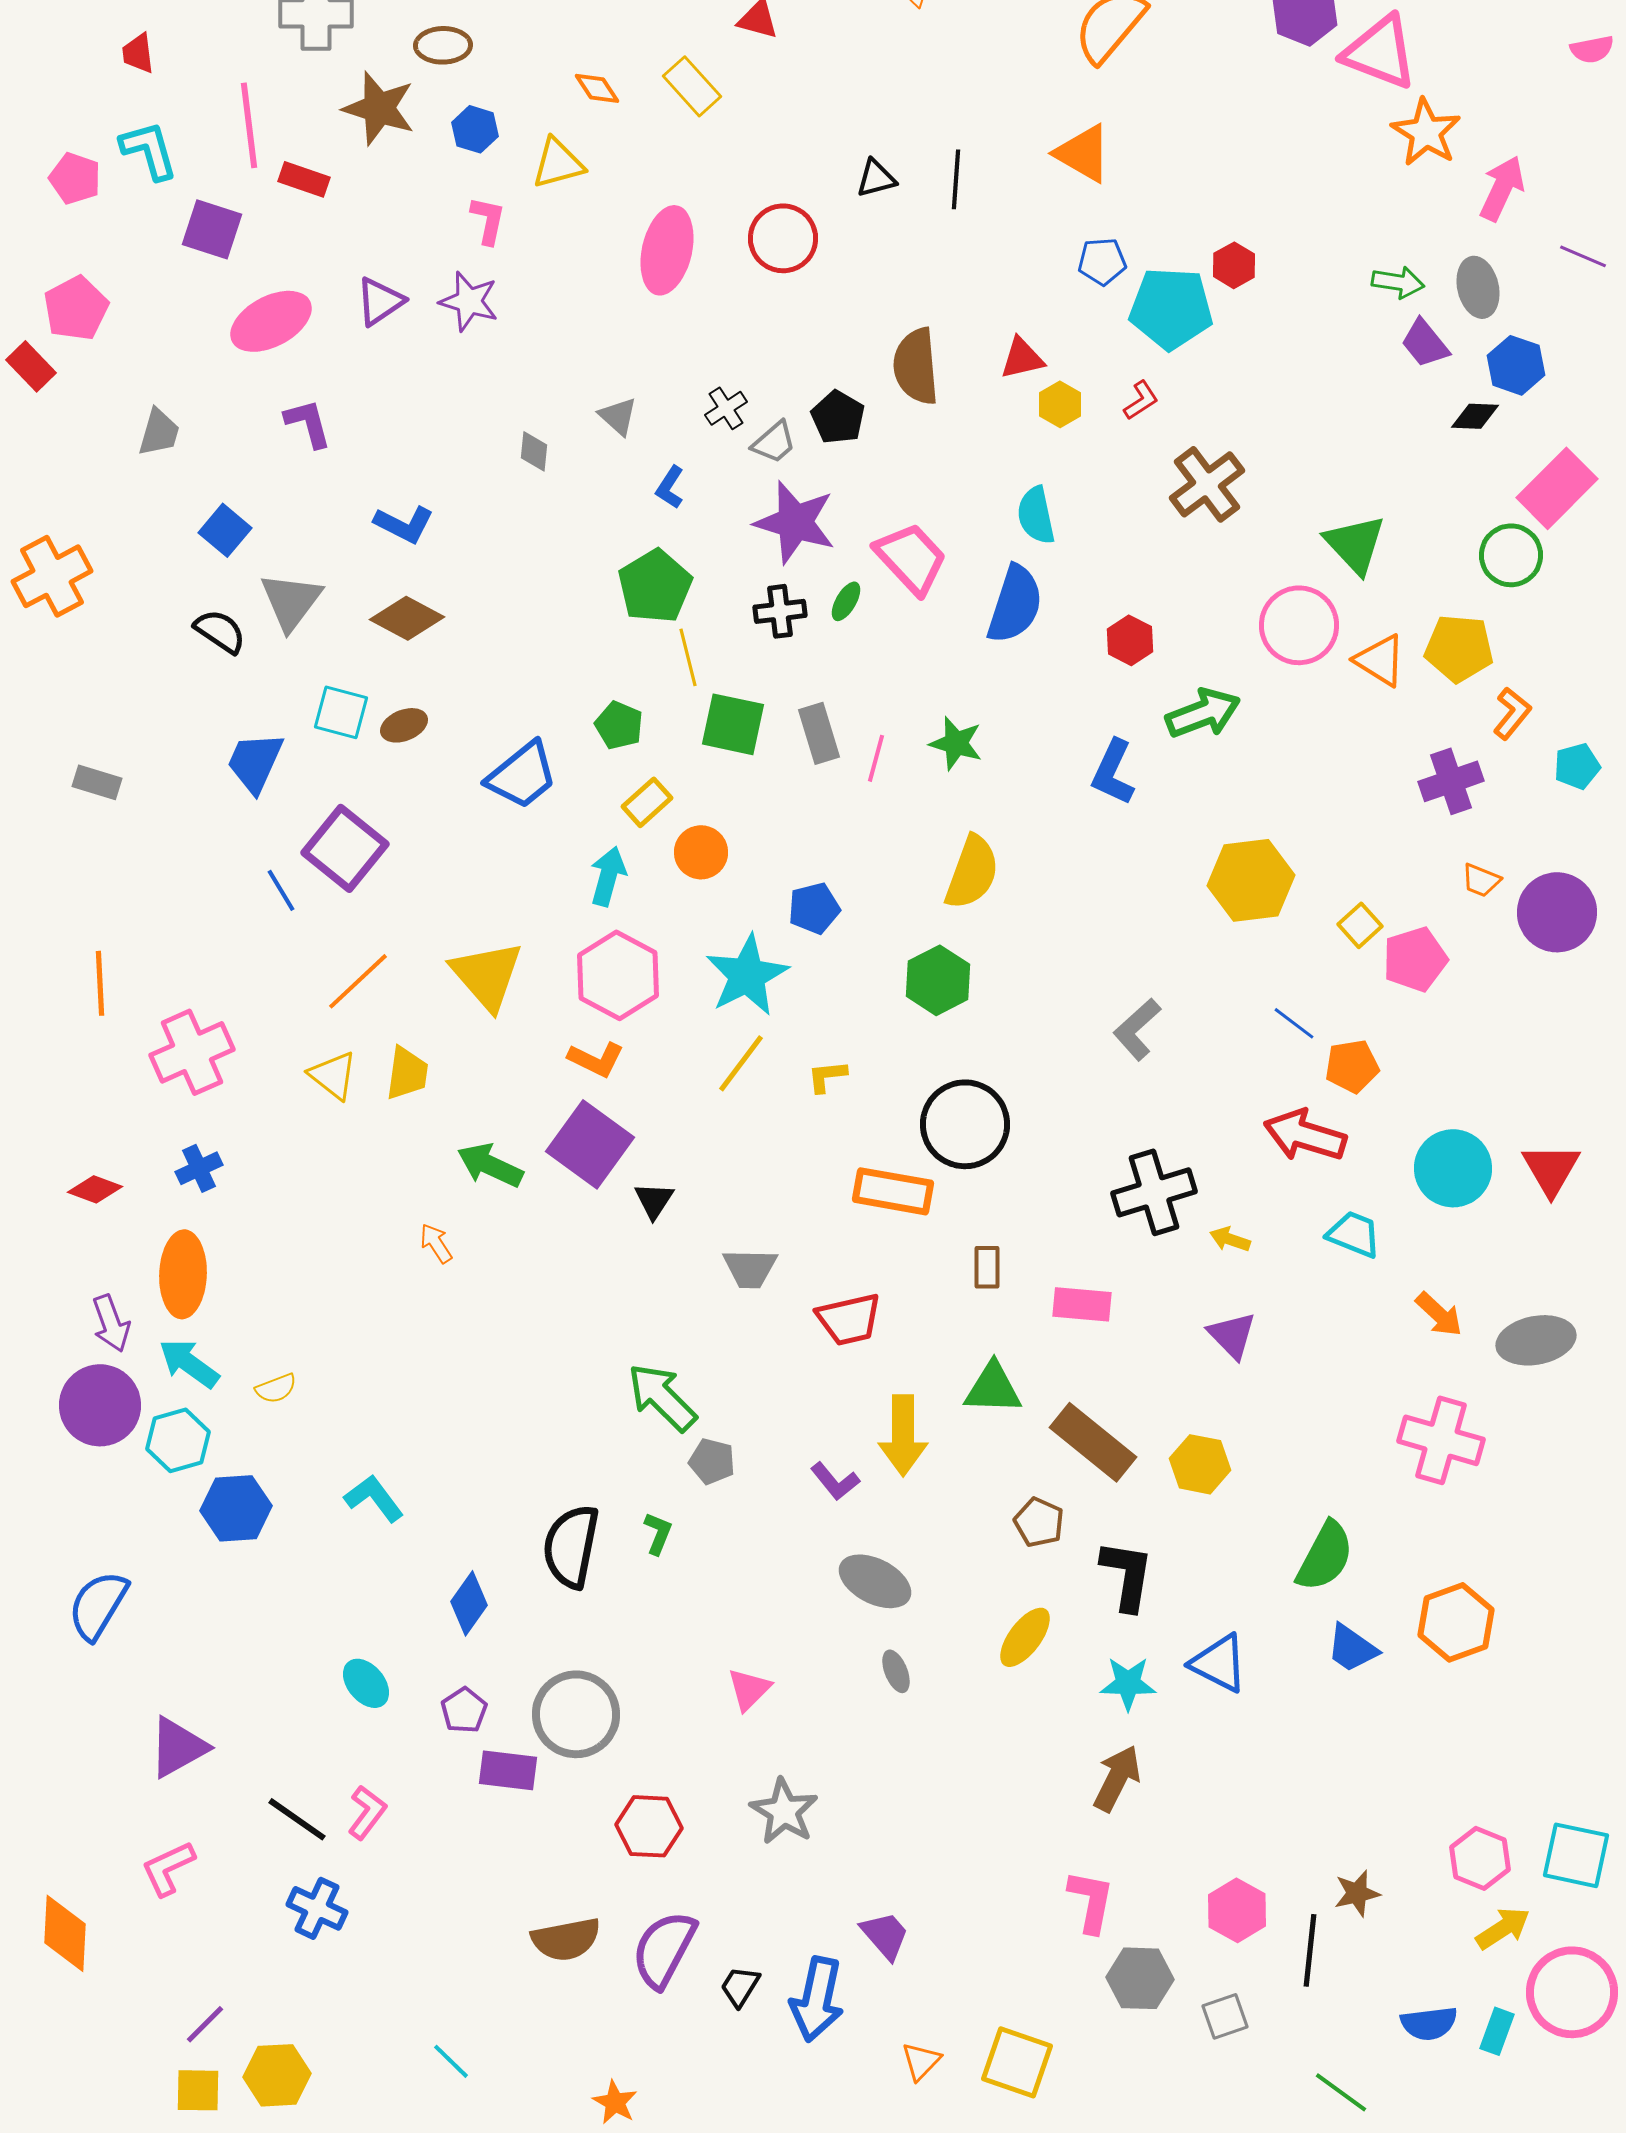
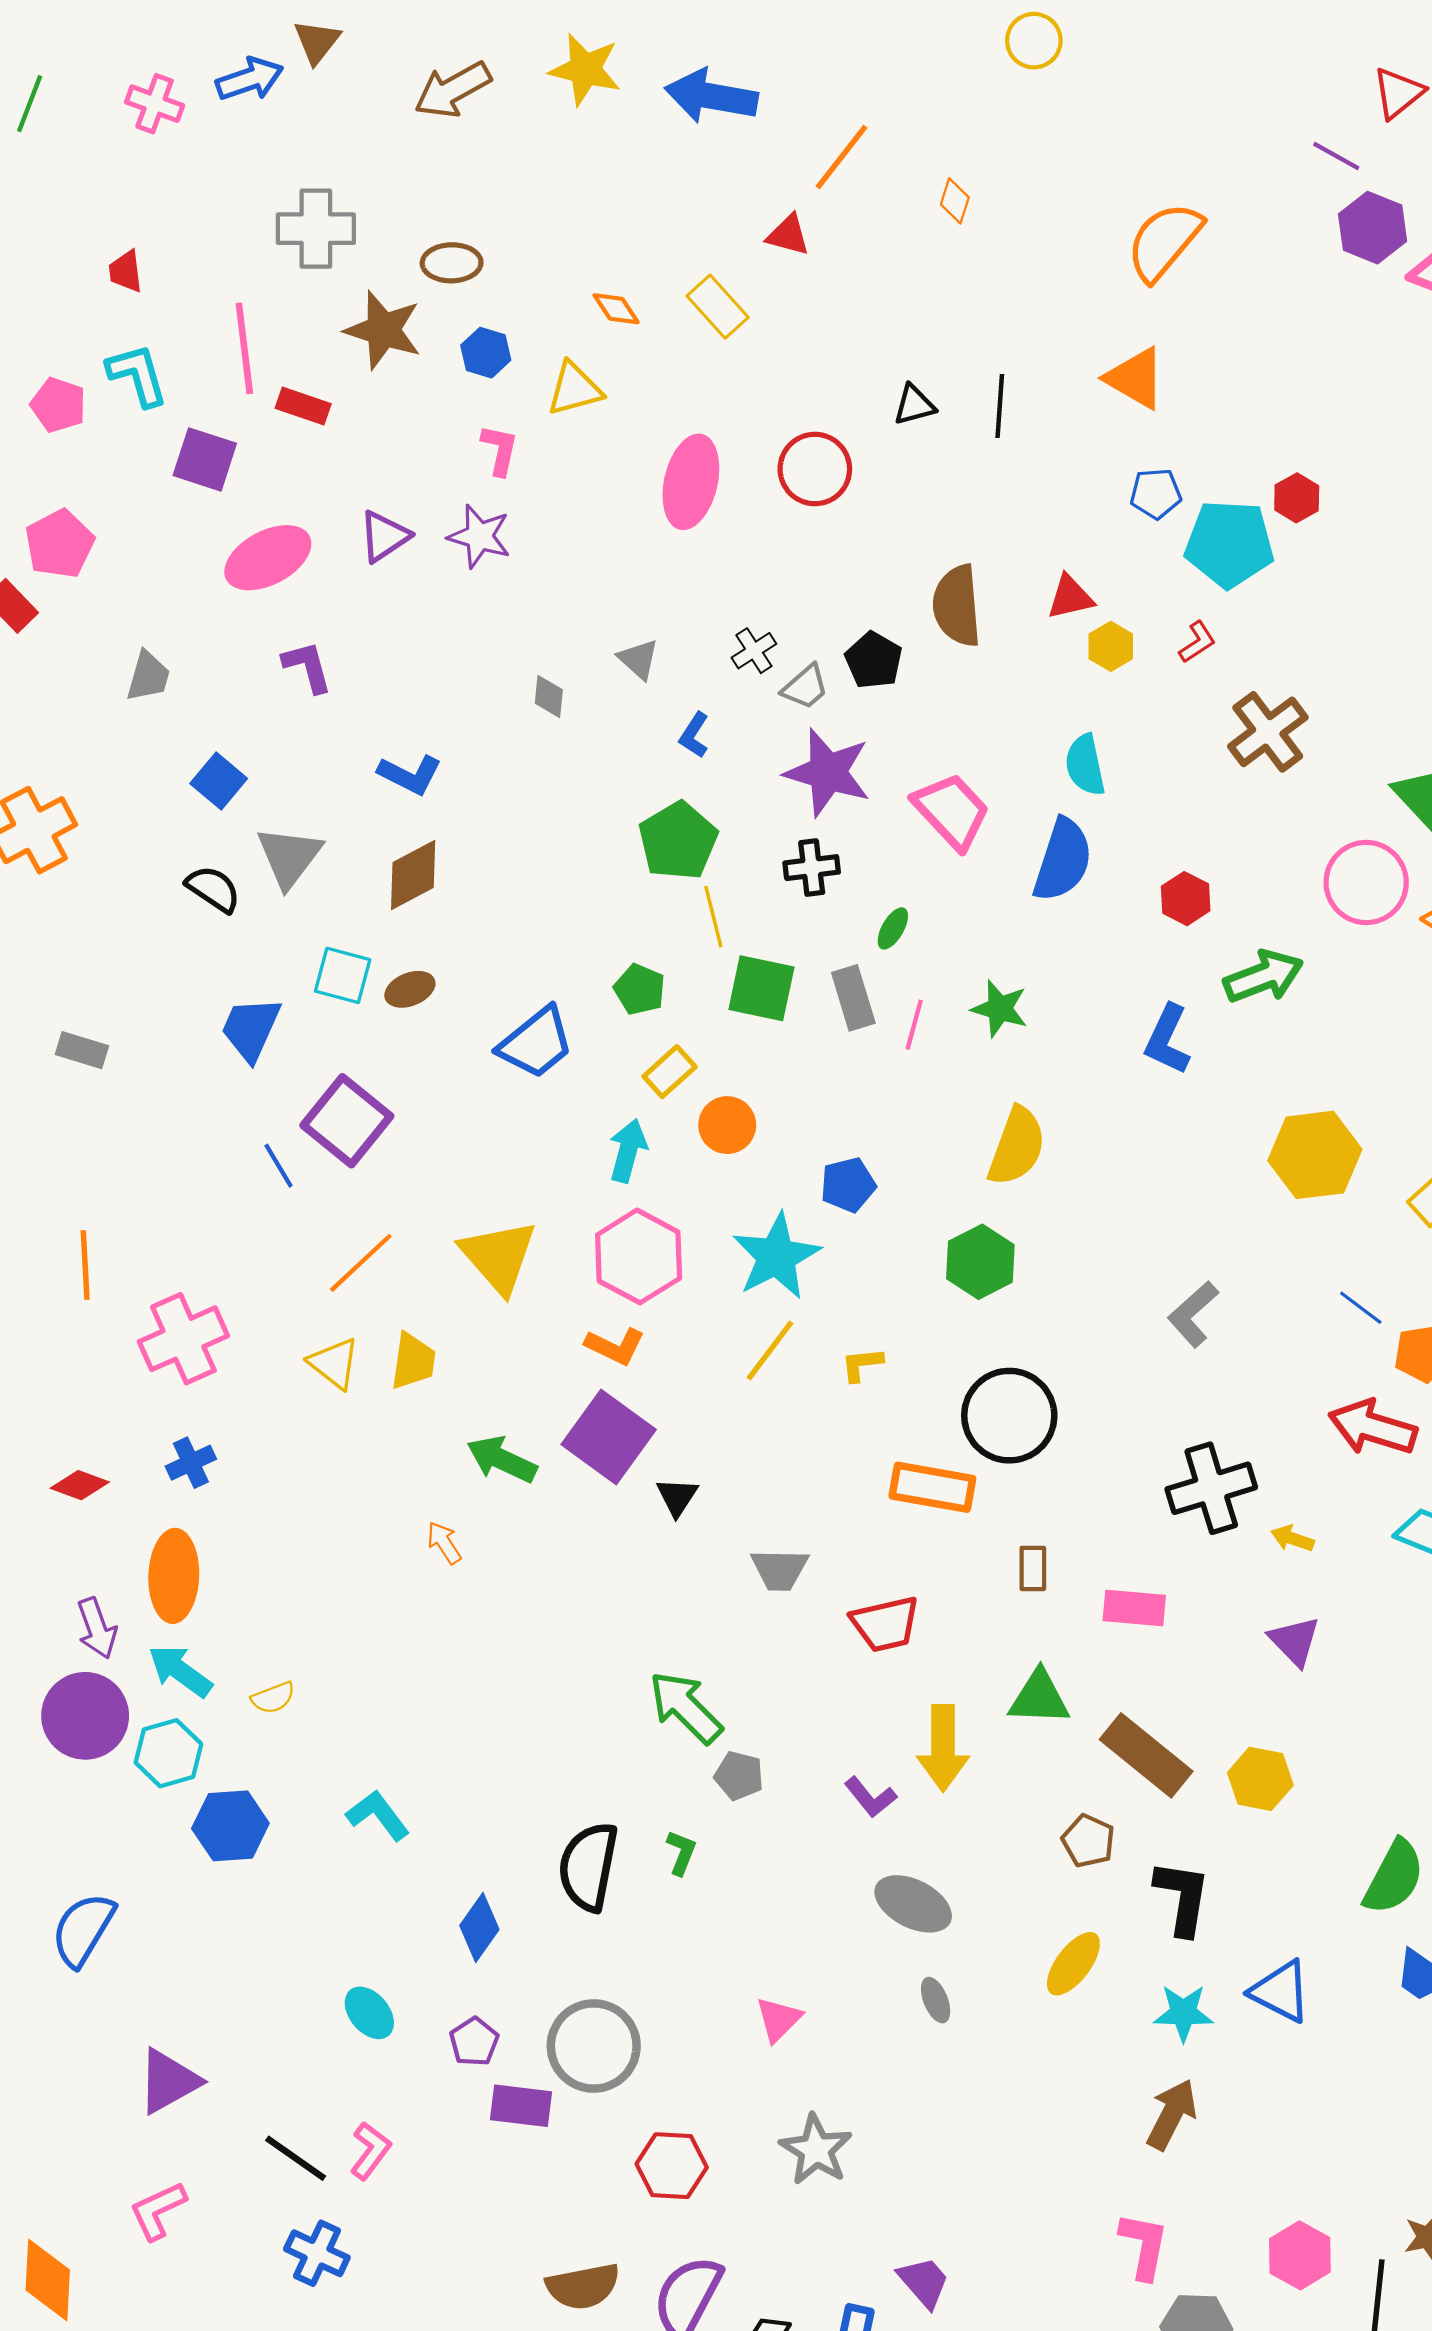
green ellipse: (846, 601) -> (893, 928), moved
brown diamond: (407, 618) -> (413, 875), turned -56

